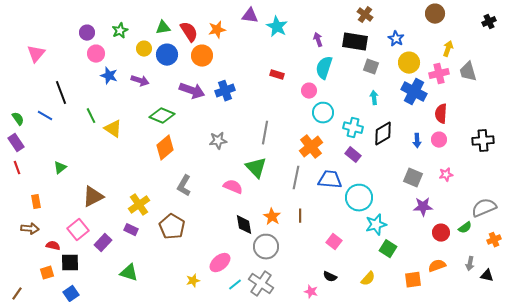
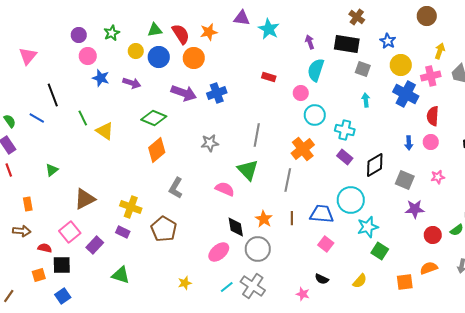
black diamond: (383, 134) -> (375, 165), moved
blue trapezoid: (330, 180) -> (322, 214), moved
yellow cross: (139, 205) -> (131, 207), turned -35
pink ellipse: (220, 263) -> (219, 252), moved

